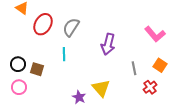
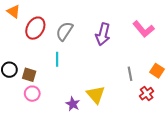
pink L-shape: (155, 34) -> (143, 29), moved
purple arrow: (108, 44) -> (103, 34), moved
pink circle: (19, 87) -> (32, 94), moved

